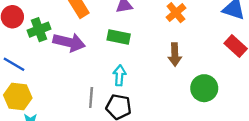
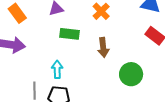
green rectangle: (119, 37) -> (69, 34), moved

